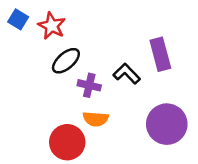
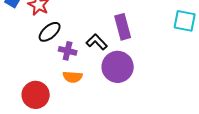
purple circle: (167, 124) -> (118, 67), moved
red circle: (67, 142) -> (36, 95), moved

